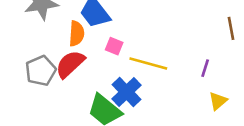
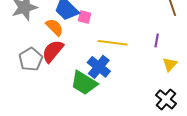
orange semicircle: (77, 34) -> (55, 27), turned -42
pink square: (114, 46) -> (84, 17), moved

